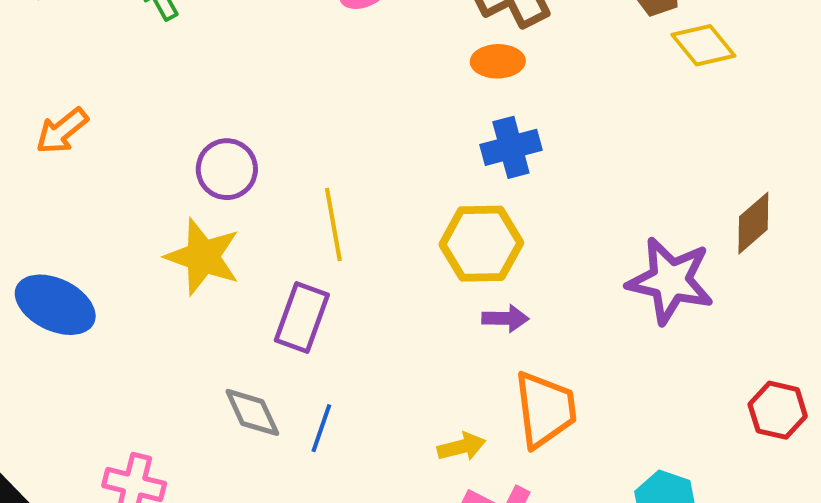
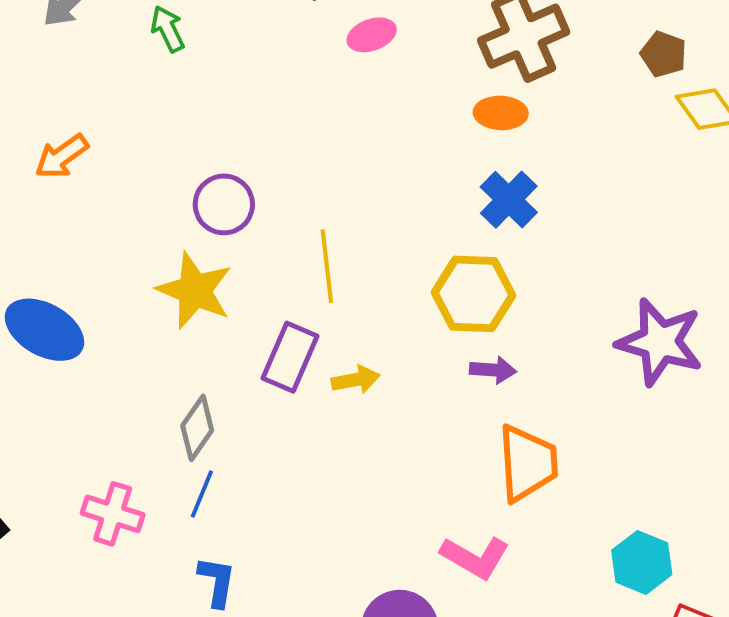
blue cross: (511, 147) -> (509, 200), turned -34
gray diamond: (252, 412) -> (197, 428), moved, turned 56
blue line: (321, 428) -> (202, 494), moved
yellow arrow: (461, 447) -> (356, 380), moved

